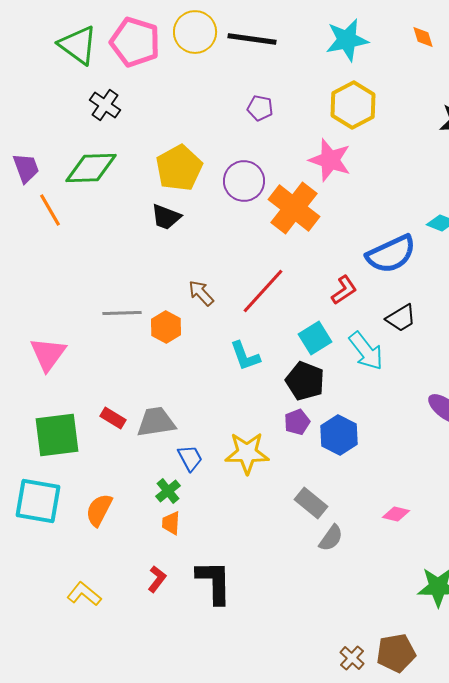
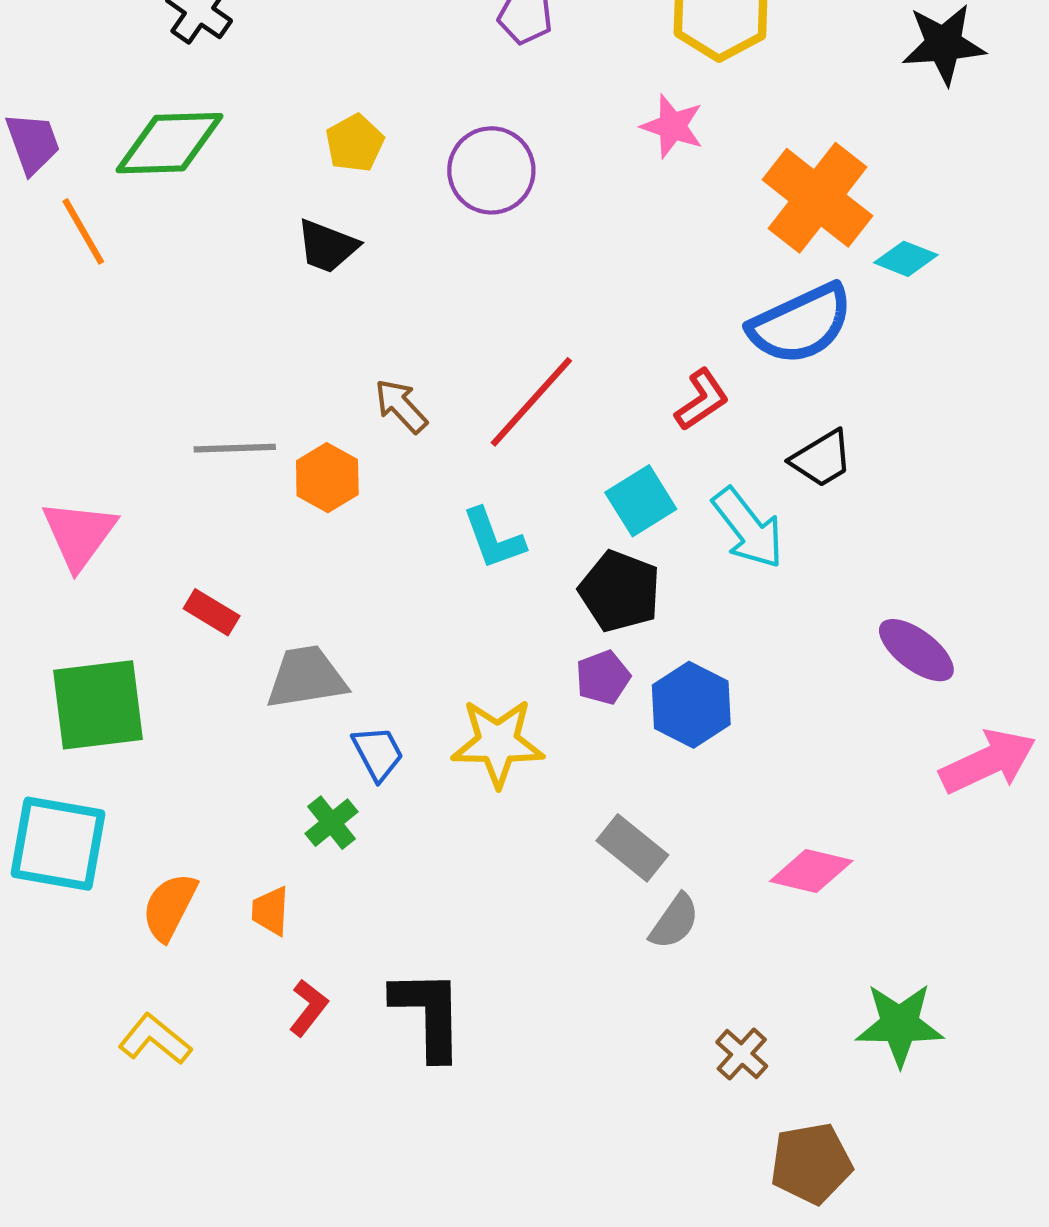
pink star: (330, 160) -> (672, 126), size x0.7
yellow pentagon: (179, 168) -> (355, 143), size x0.6
orange cross: (294, 208) -> (817, 198), moved
red rectangle: (113, 418) -> (212, 612), moved
orange semicircle: (99, 510) -> (170, 907), moved
pink diamond: (396, 514) -> (811, 871), size x1.4
orange trapezoid: (171, 523) -> (271, 911), moved
brown cross: (352, 658) -> (742, 1054), moved

